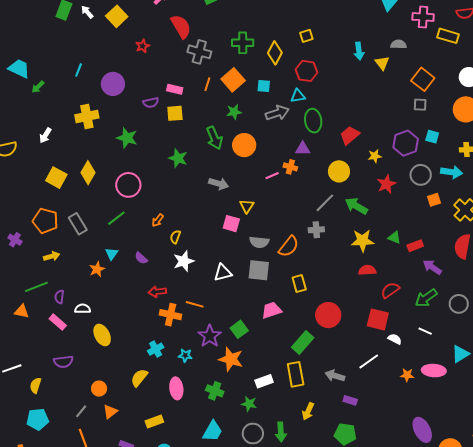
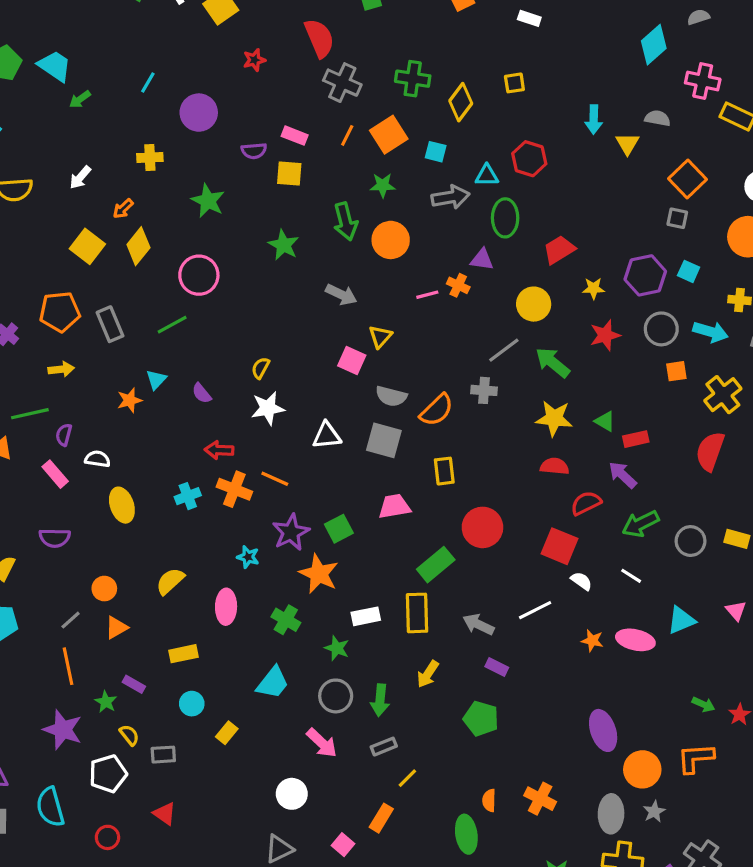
red hexagon: (307, 71) -> (529, 159), moved
yellow cross: (87, 116) -> (150, 158), size x0.7
orange arrow: (158, 220) -> (123, 209), moved
orange pentagon: (45, 221) -> (60, 312), turned -30
purple arrow: (432, 267) -> (623, 475), moved
cyan cross: (156, 349) -> (188, 496), moved

